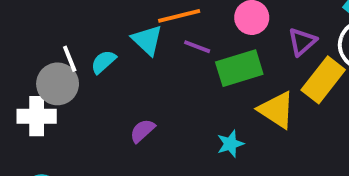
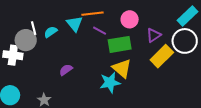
yellow triangle: (276, 110) -> (122, 68), moved
cyan star: (230, 144) -> (110, 83), size x1.5

